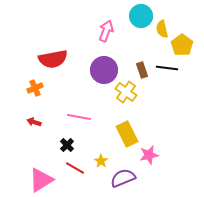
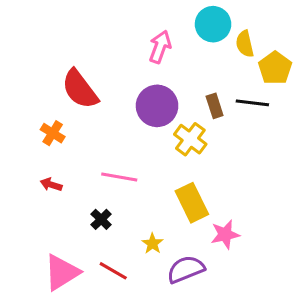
red semicircle: (53, 59) -> (80, 89), turned 64
orange cross: (35, 88) -> (53, 133), turned -35
red line: (75, 168) -> (113, 271), moved

